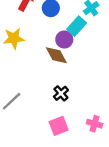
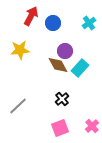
cyan rectangle: (77, 26) -> (80, 68), moved
pink cross: (95, 124) -> (92, 126), turned 32

